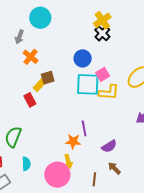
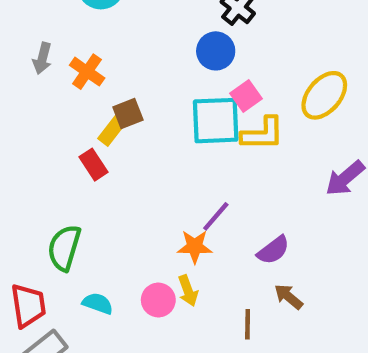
gray arrow: (19, 37) -> (42, 58), moved
blue circle: (83, 58) -> (216, 51), moved
purple line: (84, 128) -> (216, 216), turned 56
cyan semicircle: (26, 164) -> (98, 303), turned -64
pink circle: (57, 175) -> (158, 300), moved, size x0.6

